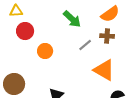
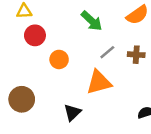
brown cross: (107, 36) -> (136, 55), moved
orange triangle: (104, 70) -> (99, 82), moved, turned -45

